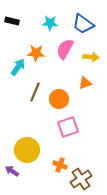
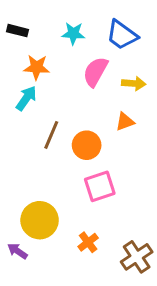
orange star: (36, 53) -> (37, 67), moved
orange cross: (60, 165) -> (88, 242), turned 32
brown cross: (81, 179) -> (137, 257), moved

